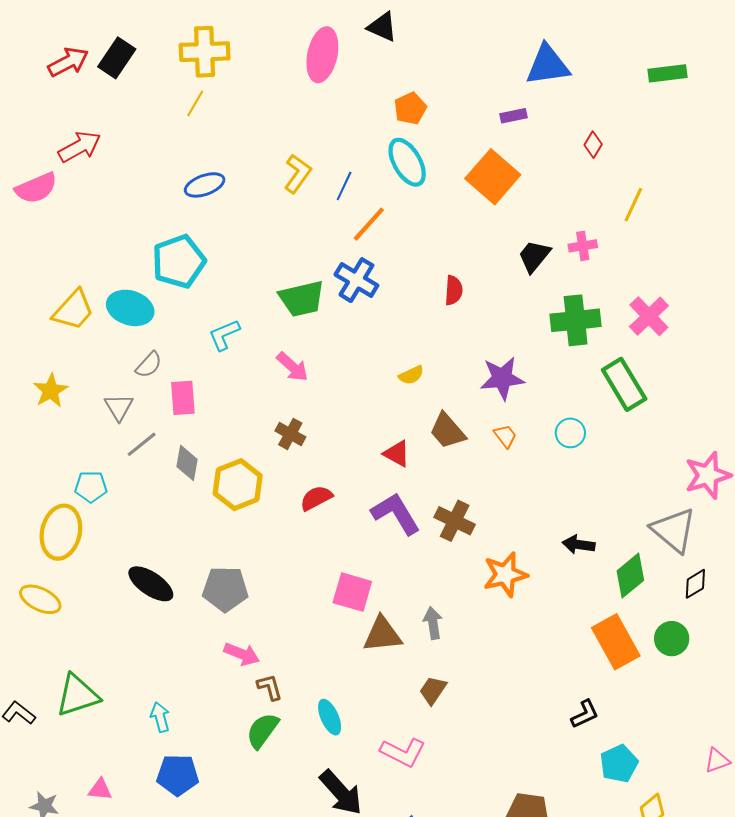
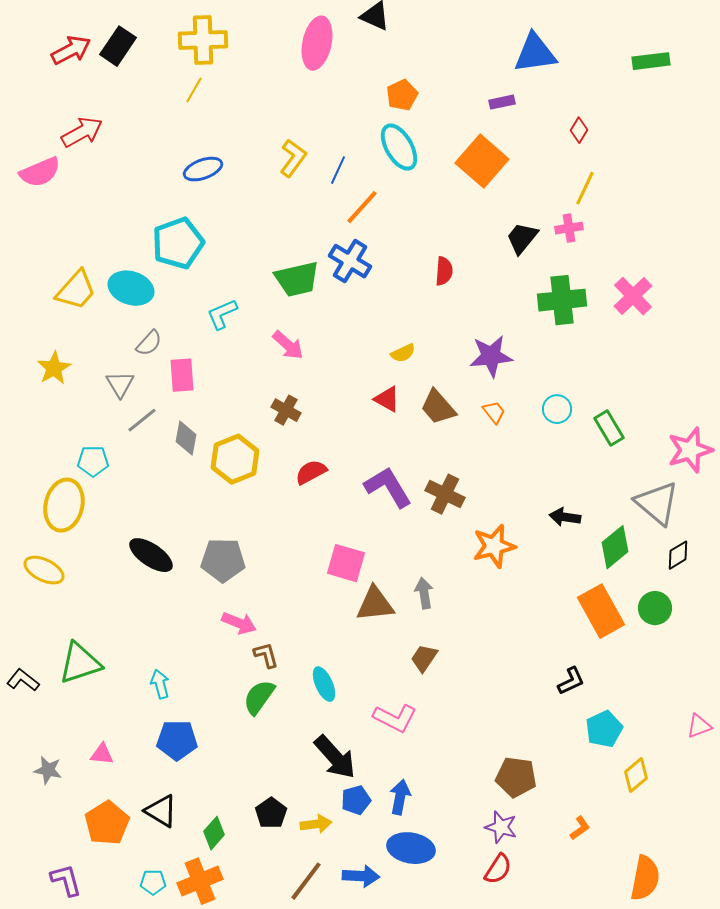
yellow line: (633, 205) -> (585, 188), moved
green rectangle: (624, 384) -> (609, 428), moved, size x0.7
red triangle: (397, 454) -> (387, 399), moved

